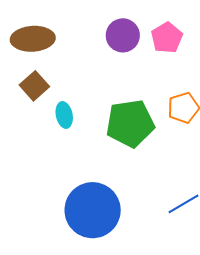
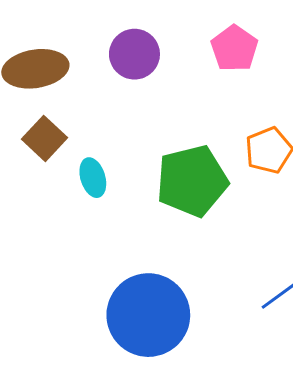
purple circle: (123, 35) -> (134, 54), moved

